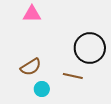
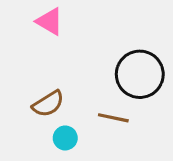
pink triangle: (32, 14) -> (50, 21), turned 30

